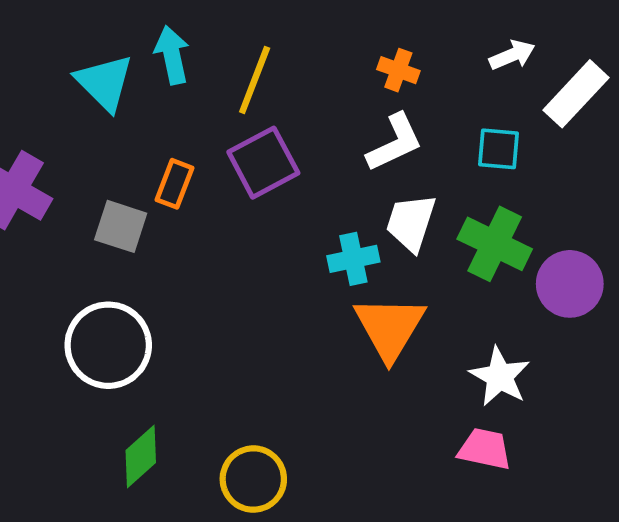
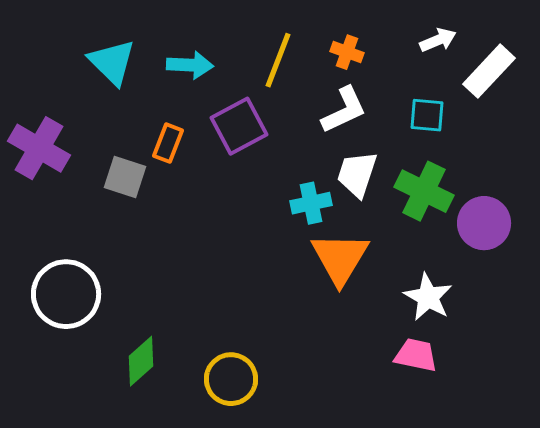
cyan arrow: (172, 55) -> (190, 65), moved, turned 105
yellow line: (255, 80) -> (278, 60), moved
white circle: (108, 345) -> (66, 294), moved

